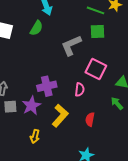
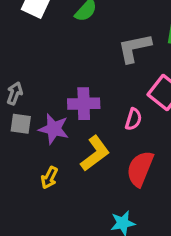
purple star: (31, 106) -> (54, 129), turned 30
red semicircle: (90, 119) -> (140, 169), size x1.6

